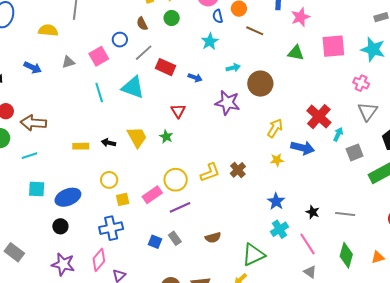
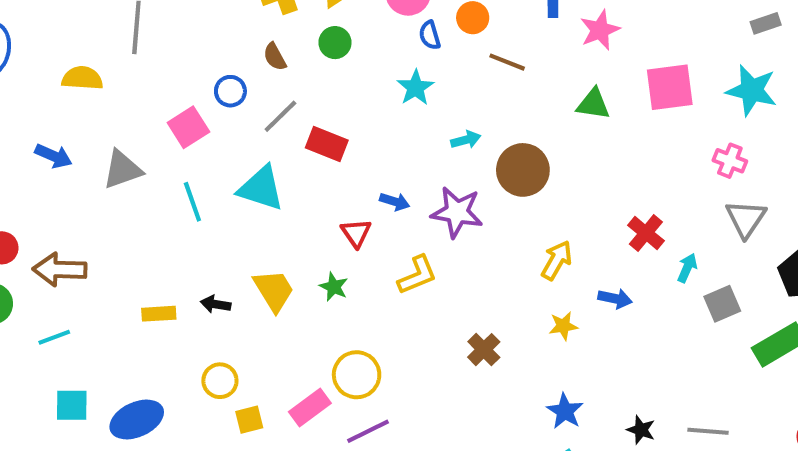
gray triangle: (68, 62) -> (122, 170), moved, size x1.5
blue arrow: (195, 78) -> (395, 202), moved
red cross: (319, 117) -> (646, 233), size x0.7
blue arrow: (303, 148) -> (615, 299), size x0.7
yellow L-shape: (210, 172) -> (417, 275), moved

